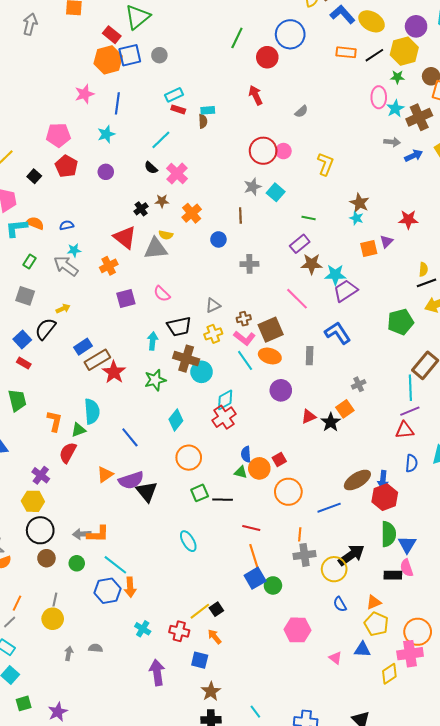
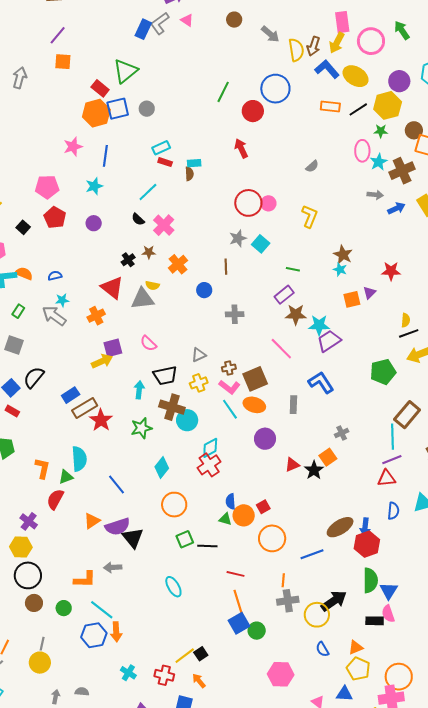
gray semicircle: (301, 111) -> (312, 166), moved
yellow arrow: (63, 309) -> (102, 361), moved, size x1.5
gray arrow: (82, 534) -> (113, 567), moved

